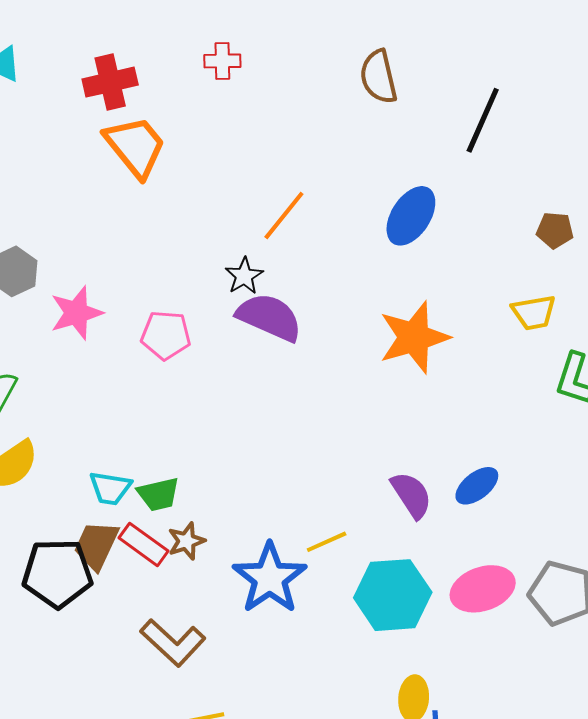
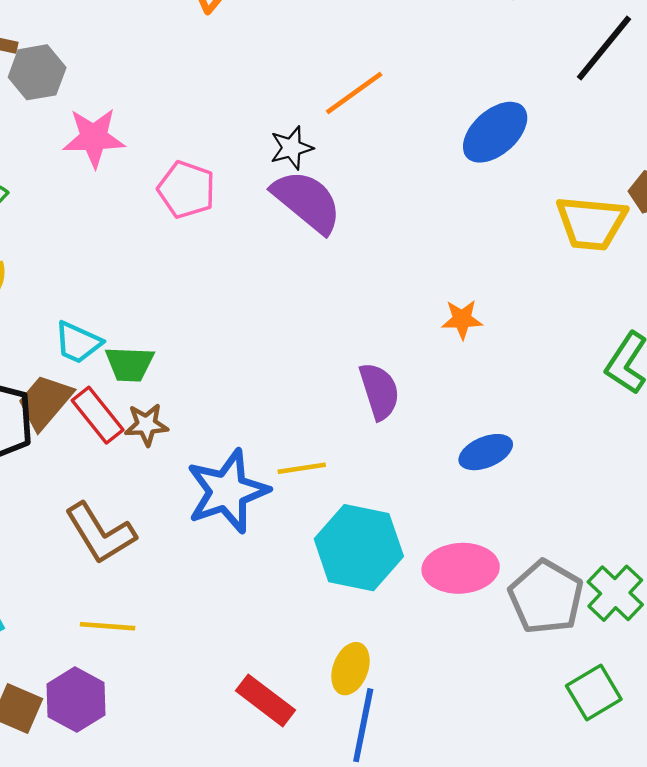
yellow trapezoid: (534, 312) -> (591, 223), moved, size x1.4
orange star: (414, 337) -> (462, 319), moved, size x0.5
purple semicircle: (411, 495) -> (379, 391), moved

